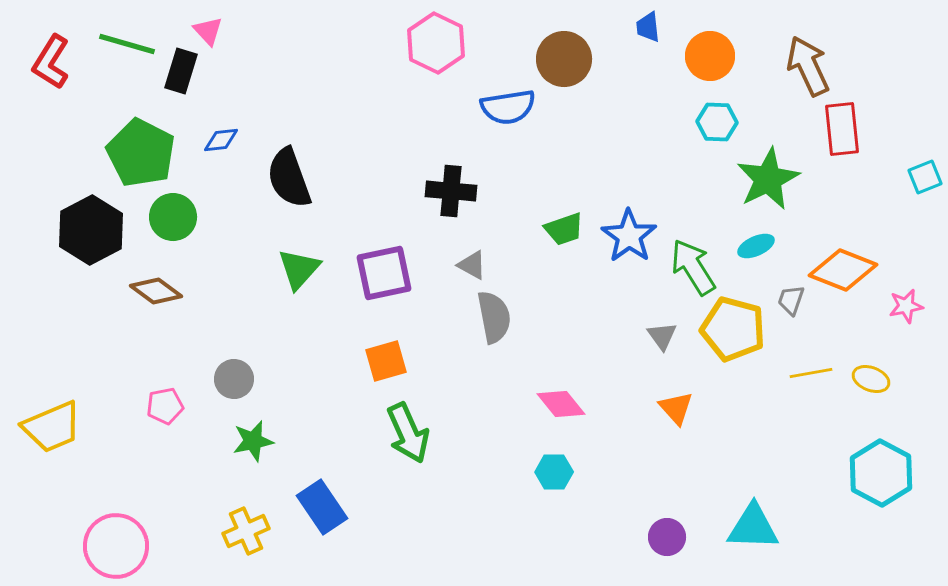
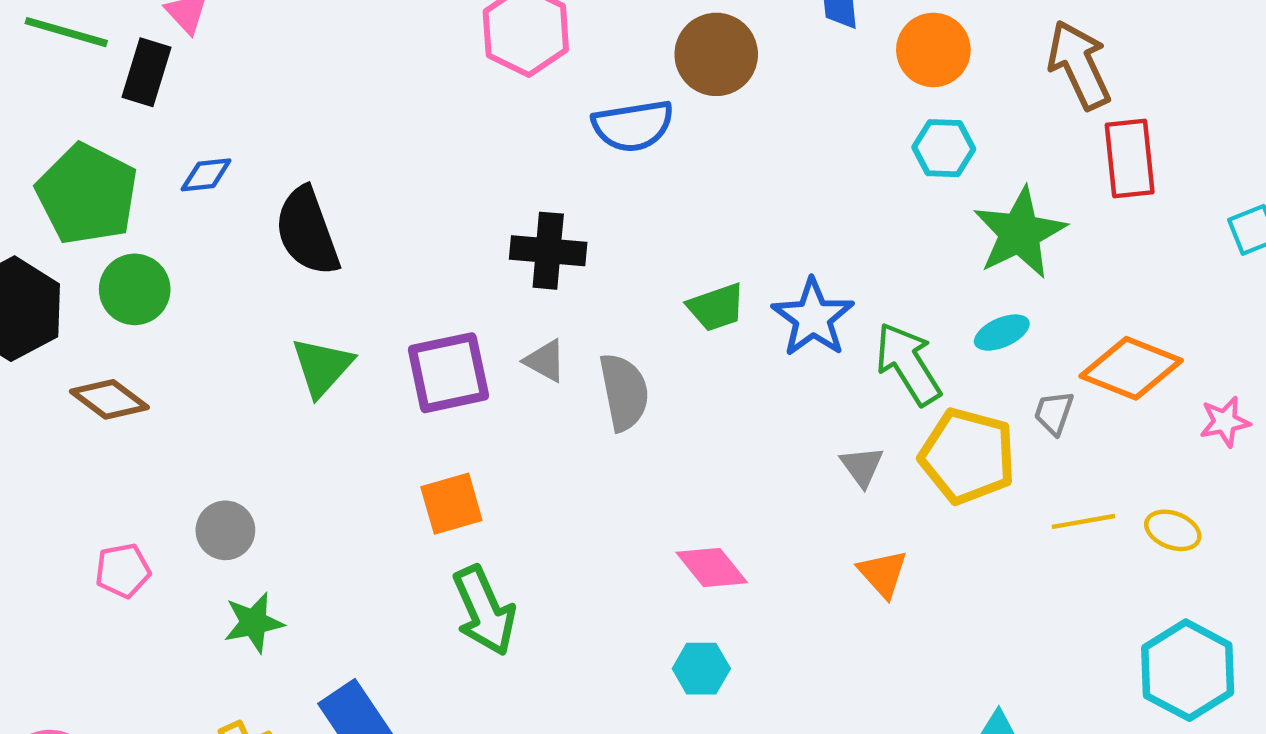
gray triangle: (472, 265) -> (545, 361), moved
gray semicircle: (494, 317) -> (624, 392), moved

